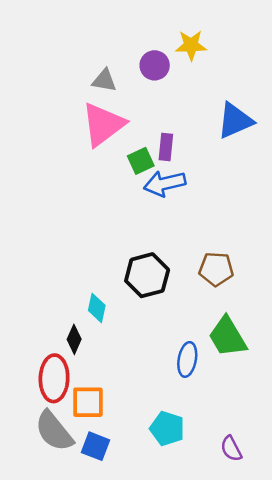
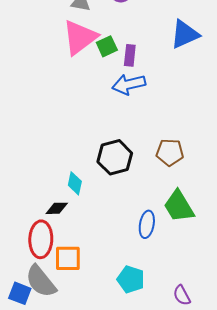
green square: (141, 161) -> (107, 46), moved
black diamond: (74, 339) -> (57, 208), turned 65
blue square: (96, 446) -> (20, 293), moved

